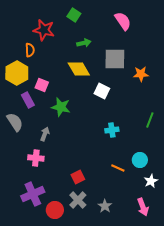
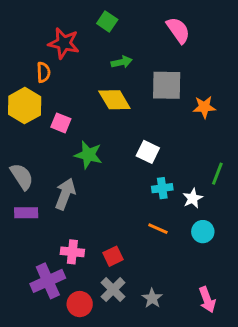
white square: (102, 91) -> (148, 152), moved
purple rectangle: (28, 100) -> (26, 213), moved, turned -63
gray arrow: (45, 134) -> (65, 194), size x1.5
pink cross: (36, 158) -> (72, 252), moved
orange line: (118, 168) -> (158, 229), moved
white star: (151, 181) -> (193, 198), moved

